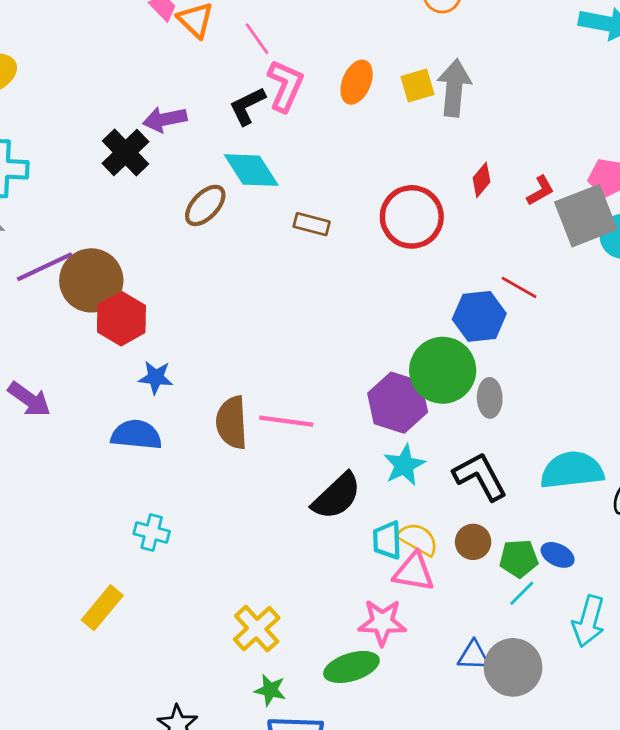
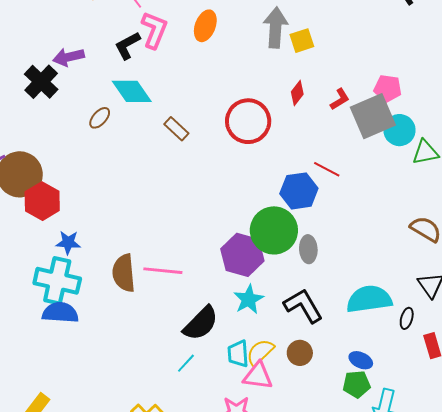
yellow square: (417, 86) -> (302, 41), moved
brown ellipse: (205, 205) -> (100, 118), size x0.7
brown rectangle: (312, 224) -> (176, 129), turned 30
blue semicircle: (136, 435) -> (60, 313), moved
cyan cross: (152, 532) -> (57, 281), moved, size x1.8
yellow semicircle: (418, 539) -> (260, 352), turned -72
green pentagon: (519, 558) -> (357, 384), moved
cyan line: (522, 593) -> (186, 363), moved

